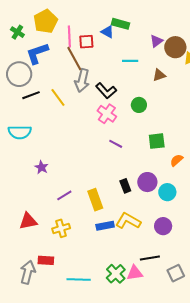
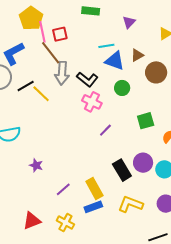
yellow pentagon: (46, 21) -> (31, 18), moved
blue triangle: (107, 32) -> (115, 61), moved, size x1.5
brown circle: (175, 47) -> (156, 72), moved
black line: (31, 95) -> (26, 86), moved
purple line: (116, 144) -> (105, 130), turned -64
black rectangle: (125, 186) -> (122, 170), size x1.5
blue rectangle: (105, 226) -> (93, 207), moved
yellow cross: (61, 228) -> (65, 223), turned -36

